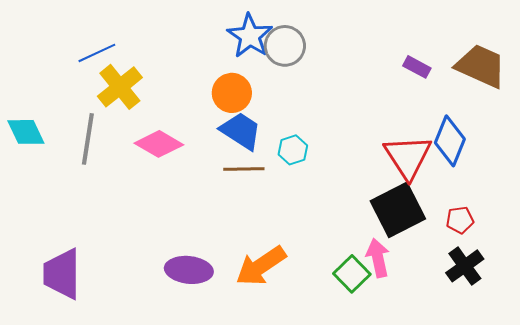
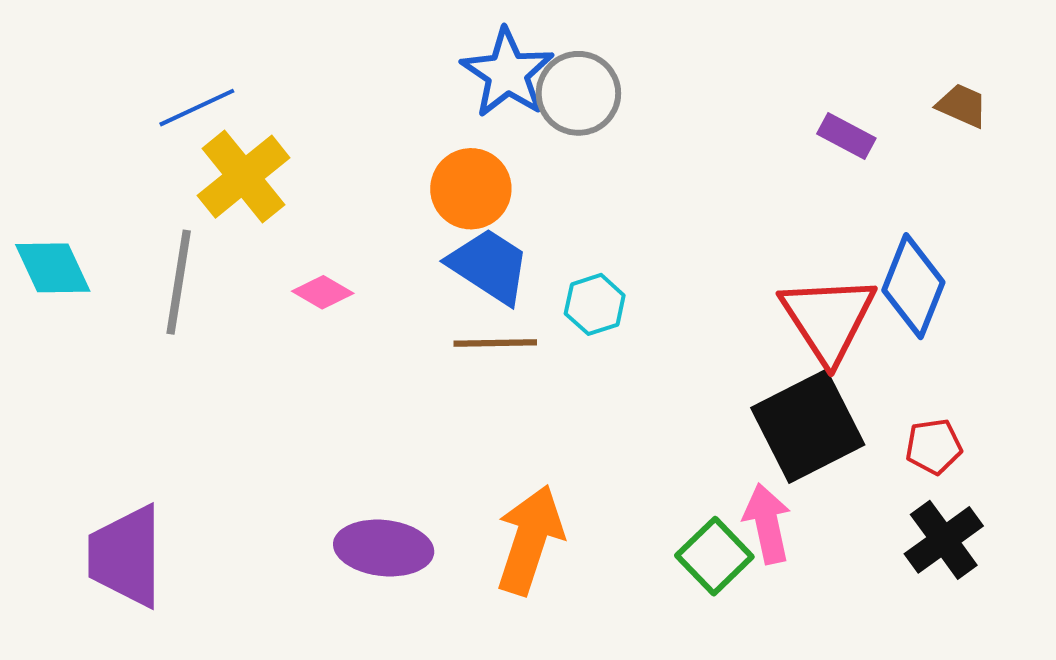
brown trapezoid: (481, 66) -> (962, 106), moved, size x0.5
pink diamond: (159, 144) -> (323, 292), size x0.6
orange arrow: (261, 266) -> (530, 540), turned 142

